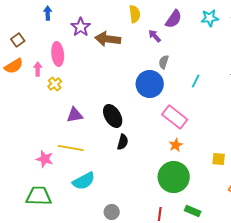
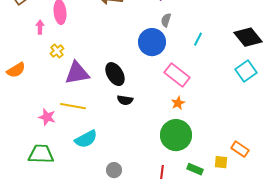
orange semicircle: (14, 66) -> (16, 70), moved
yellow cross: (55, 84) -> (57, 51), moved
purple triangle: (75, 115) -> (77, 73), size x1.5
black semicircle: (123, 142) -> (125, 100), turned 84
yellow square: (219, 159) -> (221, 162), moved

